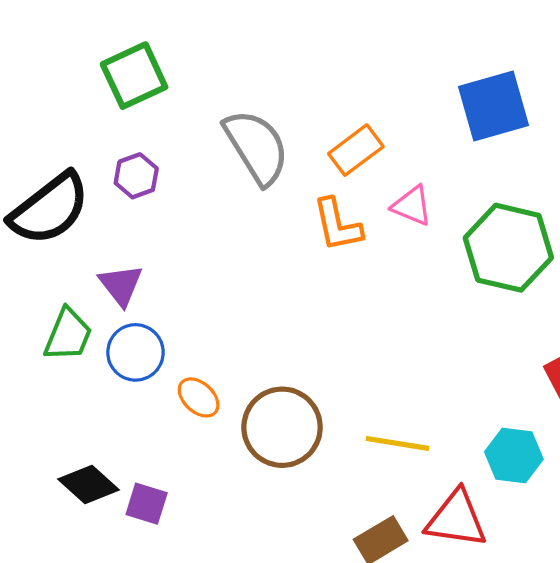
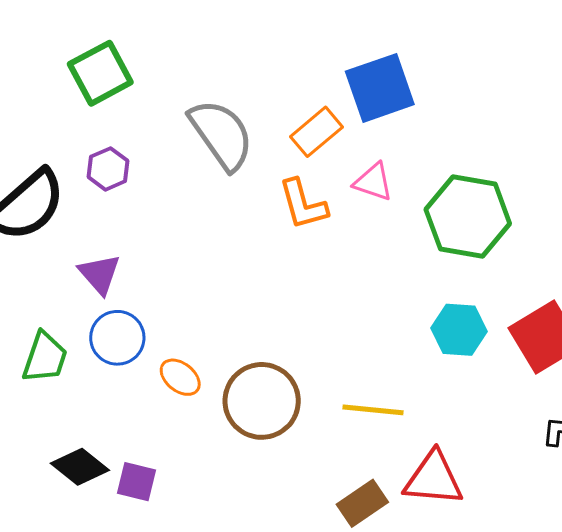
blue square: (493, 106) -> (380, 88), moved
green trapezoid: (68, 335) -> (45, 357), moved
cyan hexagon: (514, 455) -> (459, 330), moved

